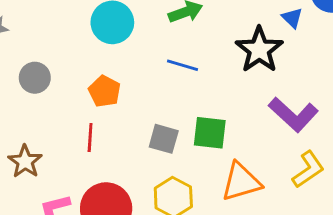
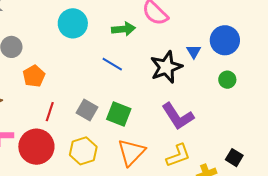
orange pentagon: (105, 91) -> (34, 76), moved
red line: (90, 138) -> (50, 112), moved
orange triangle: (241, 182) -> (131, 152), turned -44

